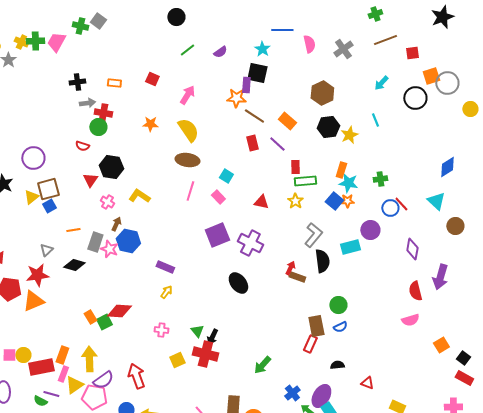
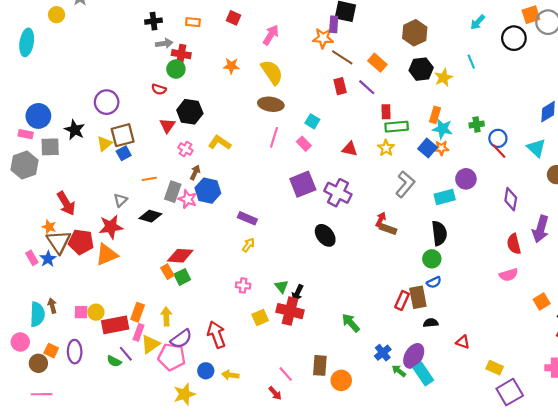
blue circle: (390, 208) -> (498, 138), moved
black semicircle: (322, 261) -> (439, 233), moved
red diamond: (119, 311) -> (180, 256), moved
brown rectangle: (316, 326) -> (418, 297), moved
yellow arrow: (89, 359) -> (166, 316), size x0.7
green arrow: (262, 365) -> (351, 323), turned 96
purple line: (51, 394) -> (126, 354), turned 35

